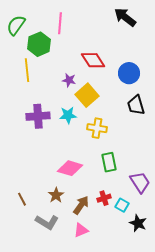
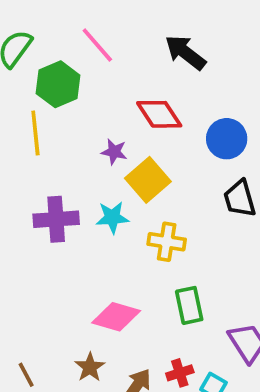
black arrow: (125, 17) -> (185, 52), moved
pink line: (60, 23) -> (97, 45), turned -45

